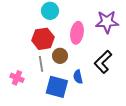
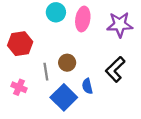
pink ellipse: (77, 33) -> (83, 19), moved
red hexagon: (43, 39) -> (20, 44), moved
blue square: (57, 87) -> (64, 97), turned 30

